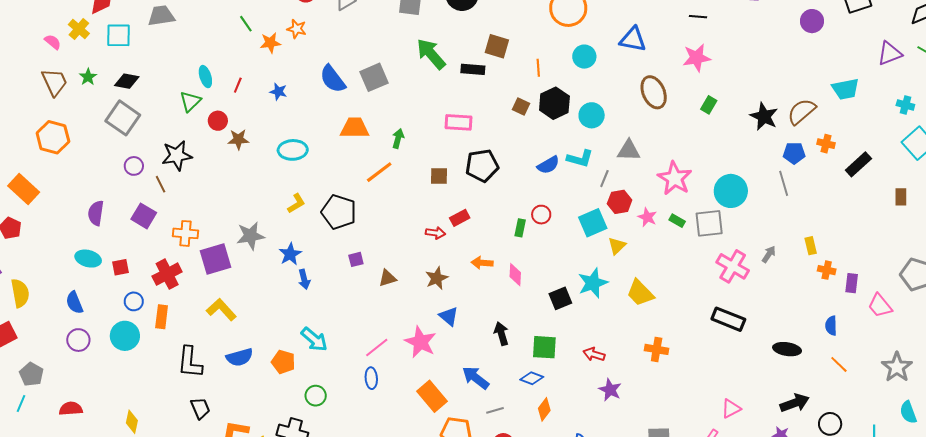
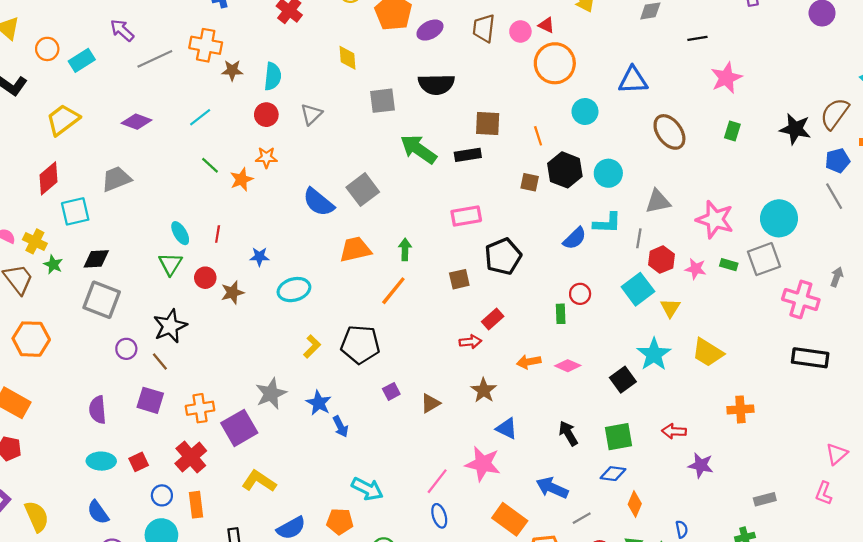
yellow cross: (79, 29) -> (35, 241), moved
pink star: (697, 58) -> (726, 78), moved
blue star: (278, 92) -> (259, 257), moved
pink diamond: (515, 275) -> (568, 366), turned -55

